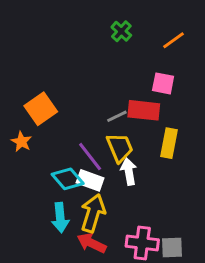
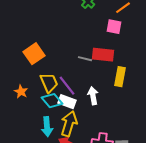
pink square: (163, 83) -> (114, 27), moved
gray line: (117, 116) -> (85, 59), turned 40
orange star: (21, 142) -> (21, 92), moved
yellow trapezoid: (120, 148) -> (49, 83), moved

